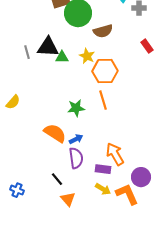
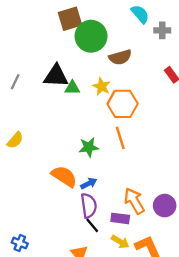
gray line: (27, 52) -> (15, 82), moved, turned 40
purple circle: (141, 177) -> (165, 206), moved
black line: (57, 179) -> (92, 225), moved

